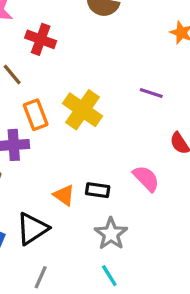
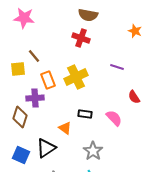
red cross: (41, 39) -> (81, 38), moved
yellow cross: (83, 110) -> (76, 77), turned 30
black rectangle: (98, 190) -> (85, 114), moved

